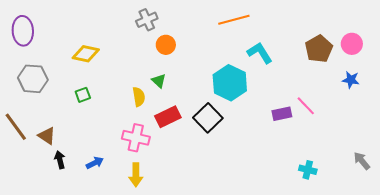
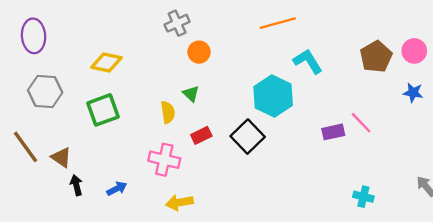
green square: (83, 95) -> (103, 110), size x1.8
red rectangle: (168, 117) -> (201, 135), size x0.7
yellow arrow: (136, 175) -> (179, 202), moved, turned 80

